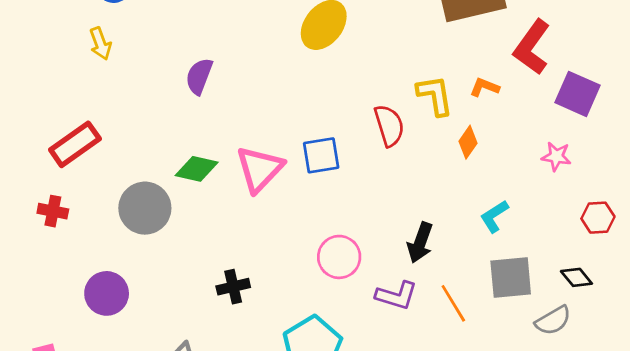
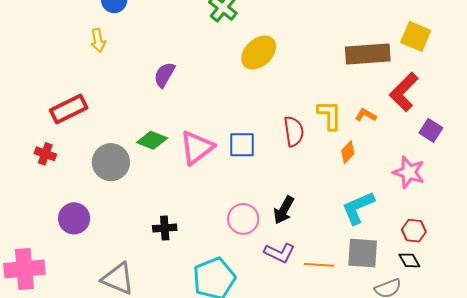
purple square: (578, 94) -> (431, 130), size x0.7
pink star: (556, 156) -> (409, 172), size x1.5
cyan L-shape: (494, 216) -> (358, 208), size x1.5
red hexagon: (598, 218) -> (414, 231), moved
black arrow: (420, 243) -> (284, 210), moved
orange line: (453, 303) -> (319, 265), turned -64

